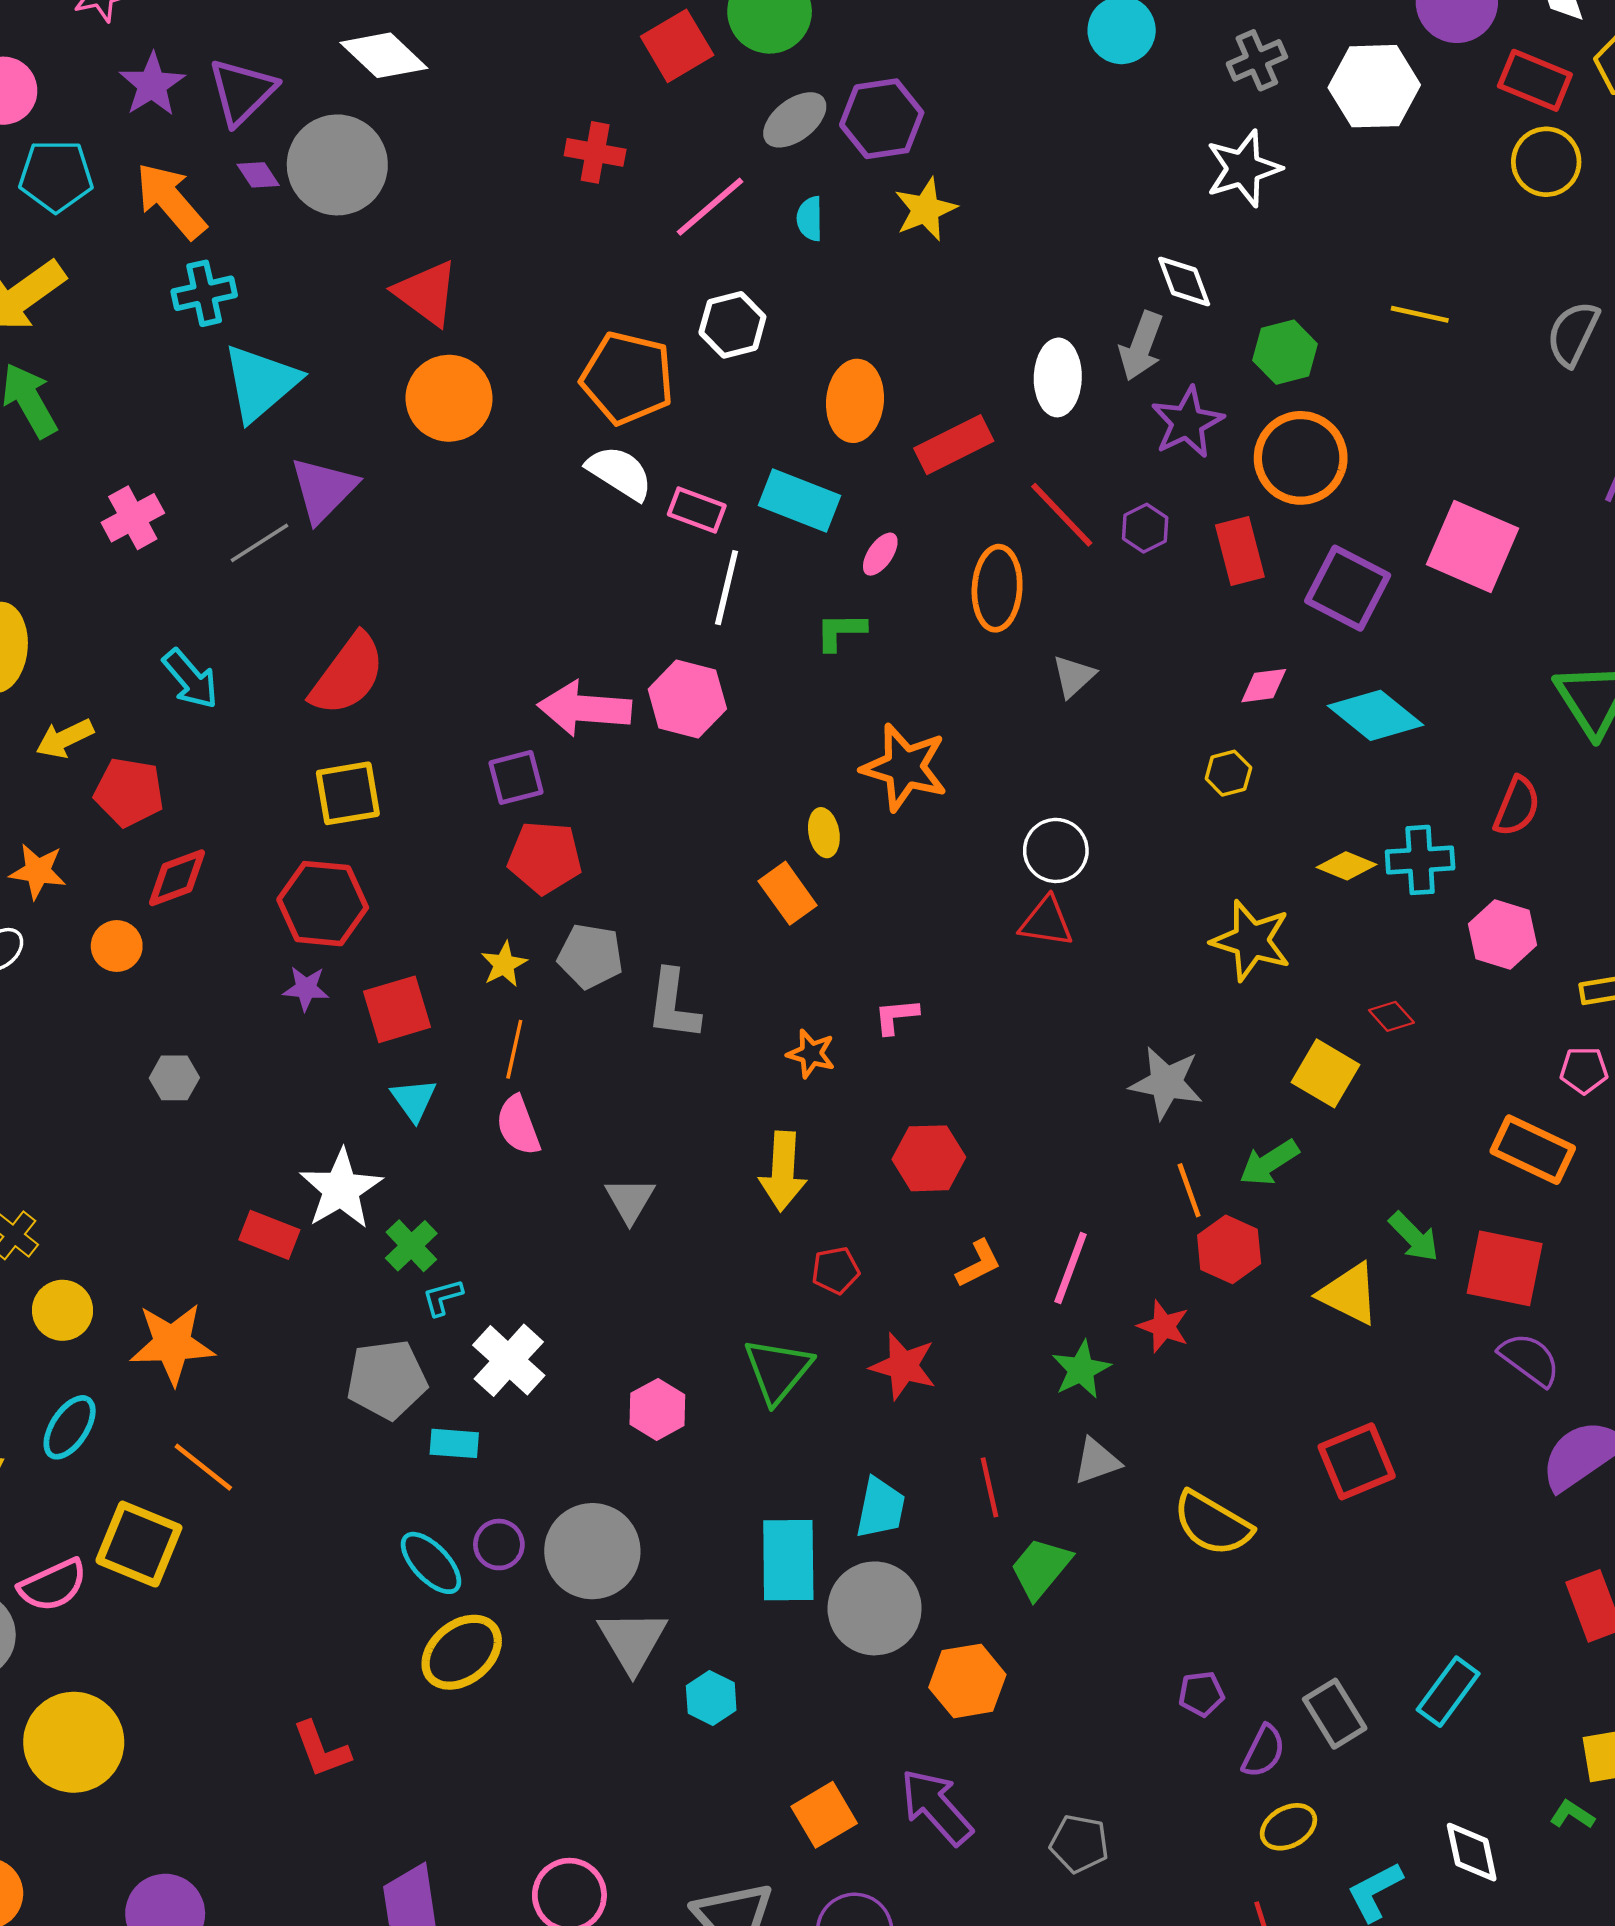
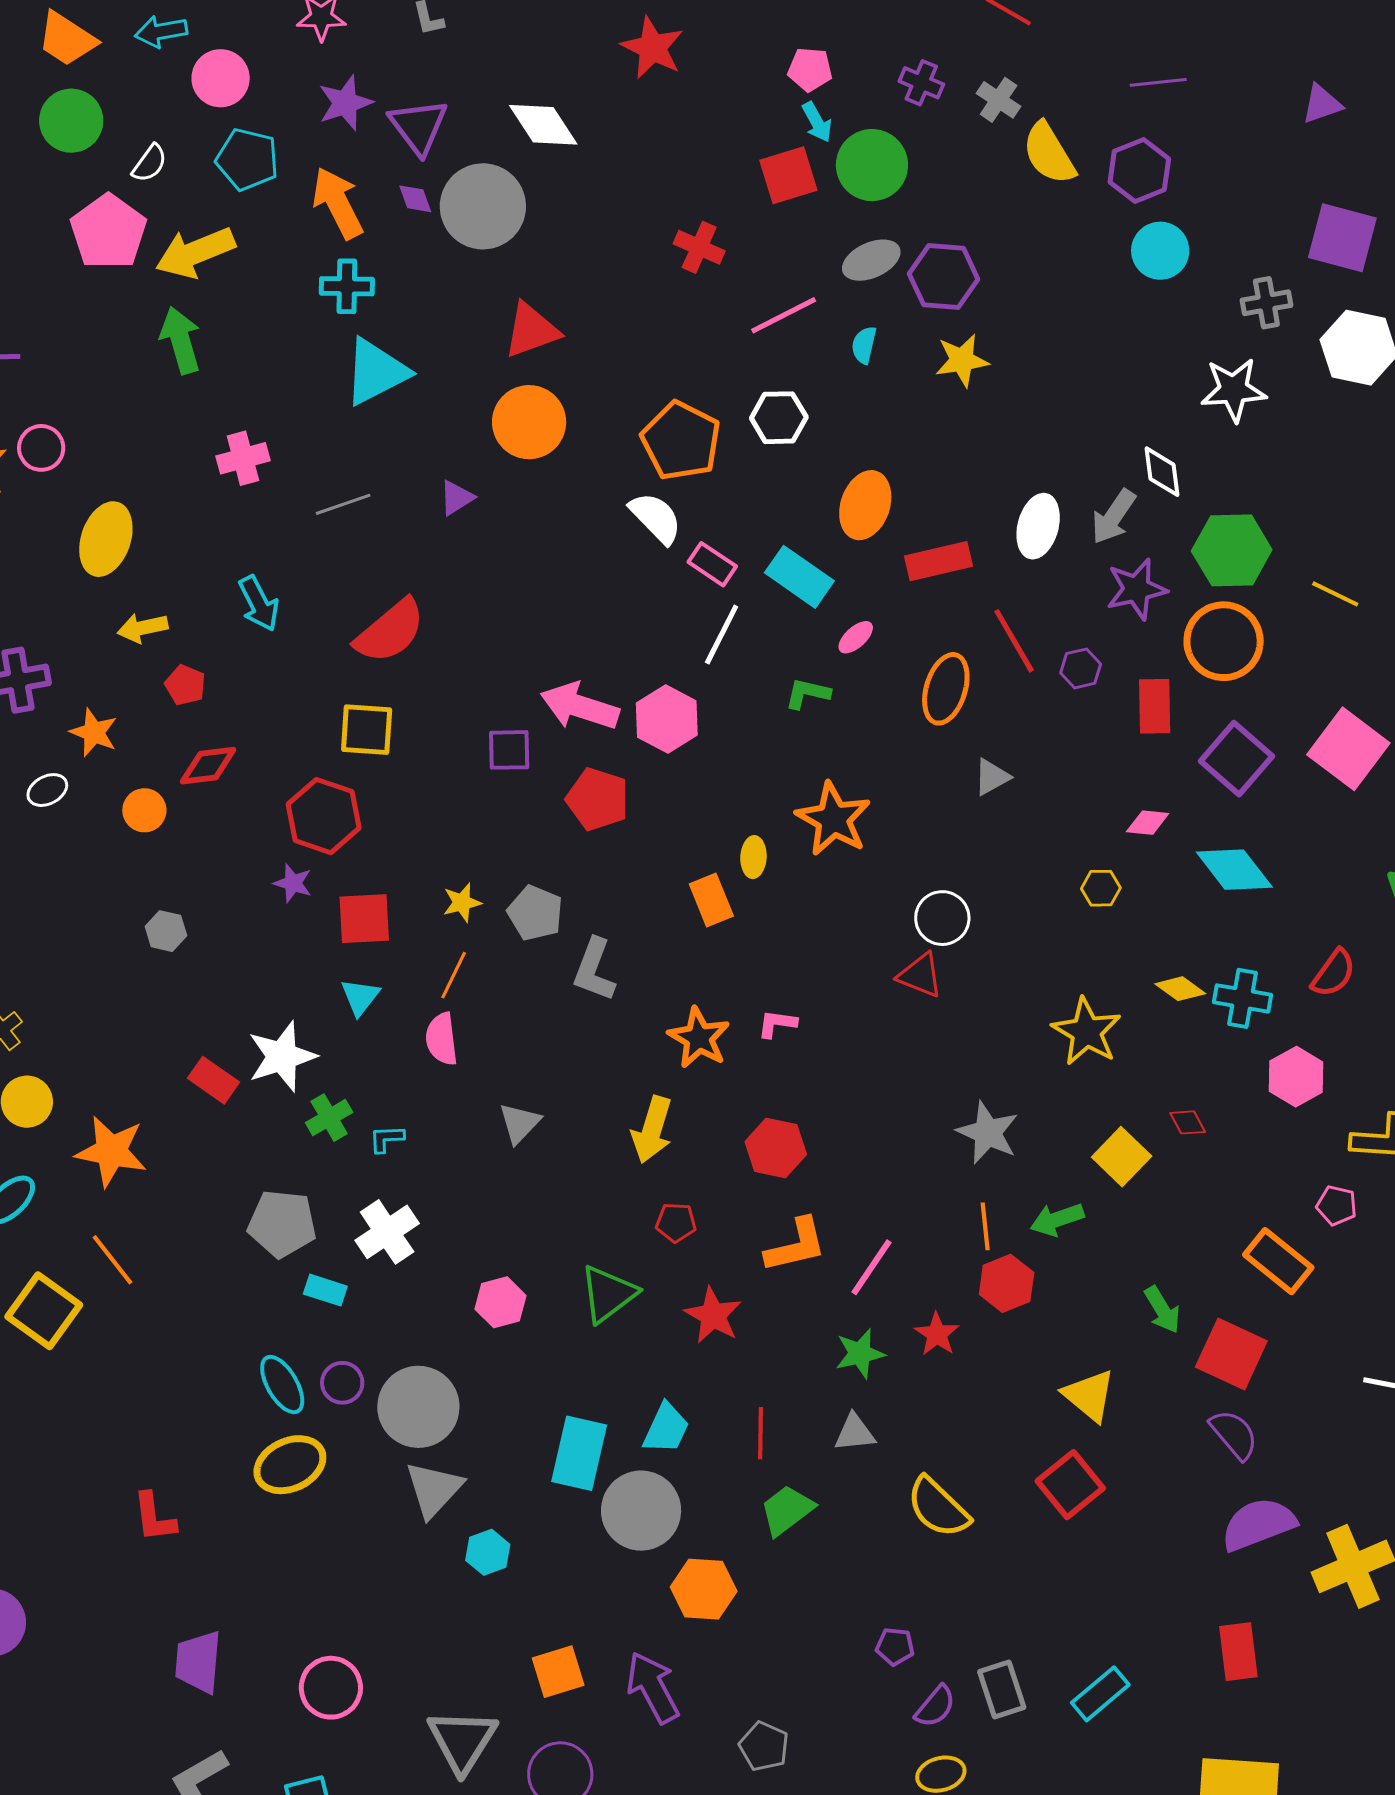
purple triangle: (242, 91) -> (418, 126), turned -36
red triangle: (426, 293) -> (531, 330), turned 50
yellow line: (1420, 314) -> (1335, 594), moved
green hexagon: (1285, 352) -> (1232, 550), size x1.4
purple triangle: (323, 489) -> (456, 498), moved, size x0.6
red pentagon: (129, 792) -> (185, 685), size x0.7
red pentagon: (545, 857) -> (598, 799), moved
orange star: (811, 1054) -> (699, 1038), size x1.5
orange L-shape: (979, 1264) -> (796, 1245), size x1.5
yellow triangle: (1349, 1294) -> (1089, 1395), moved
cyan L-shape: (443, 1297) -> (386, 1139), moved
red square: (1357, 1461) -> (1070, 1485), turned -30

